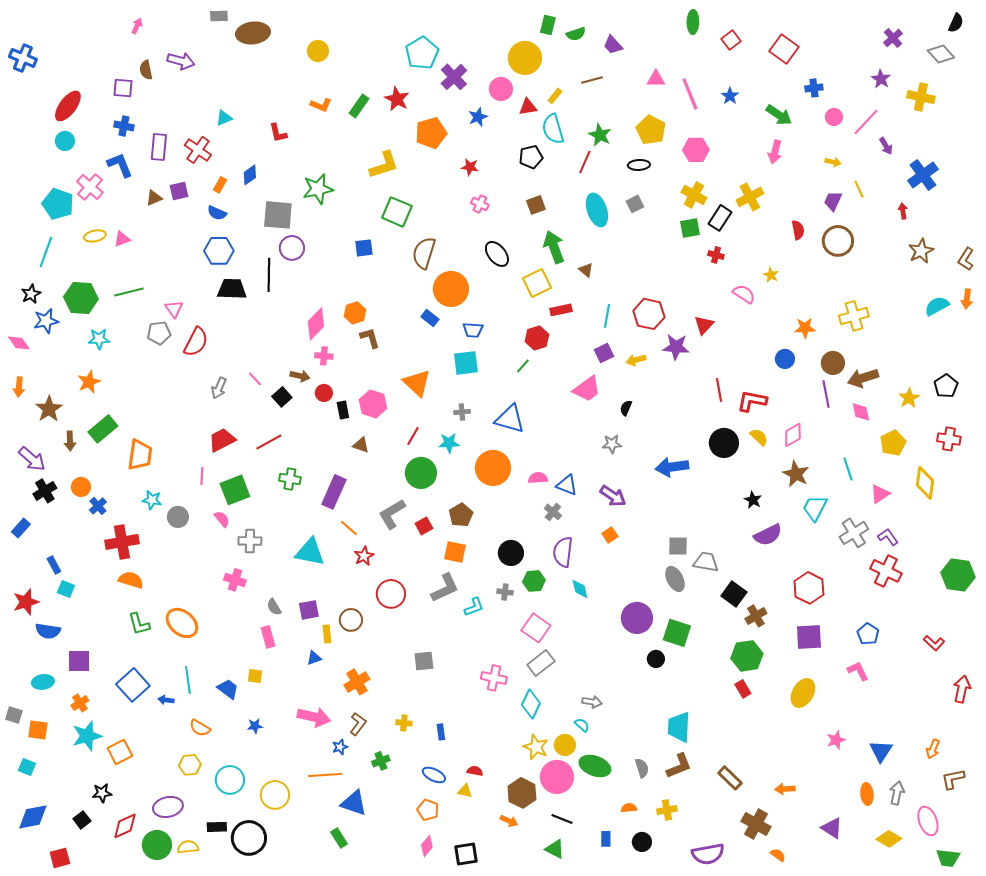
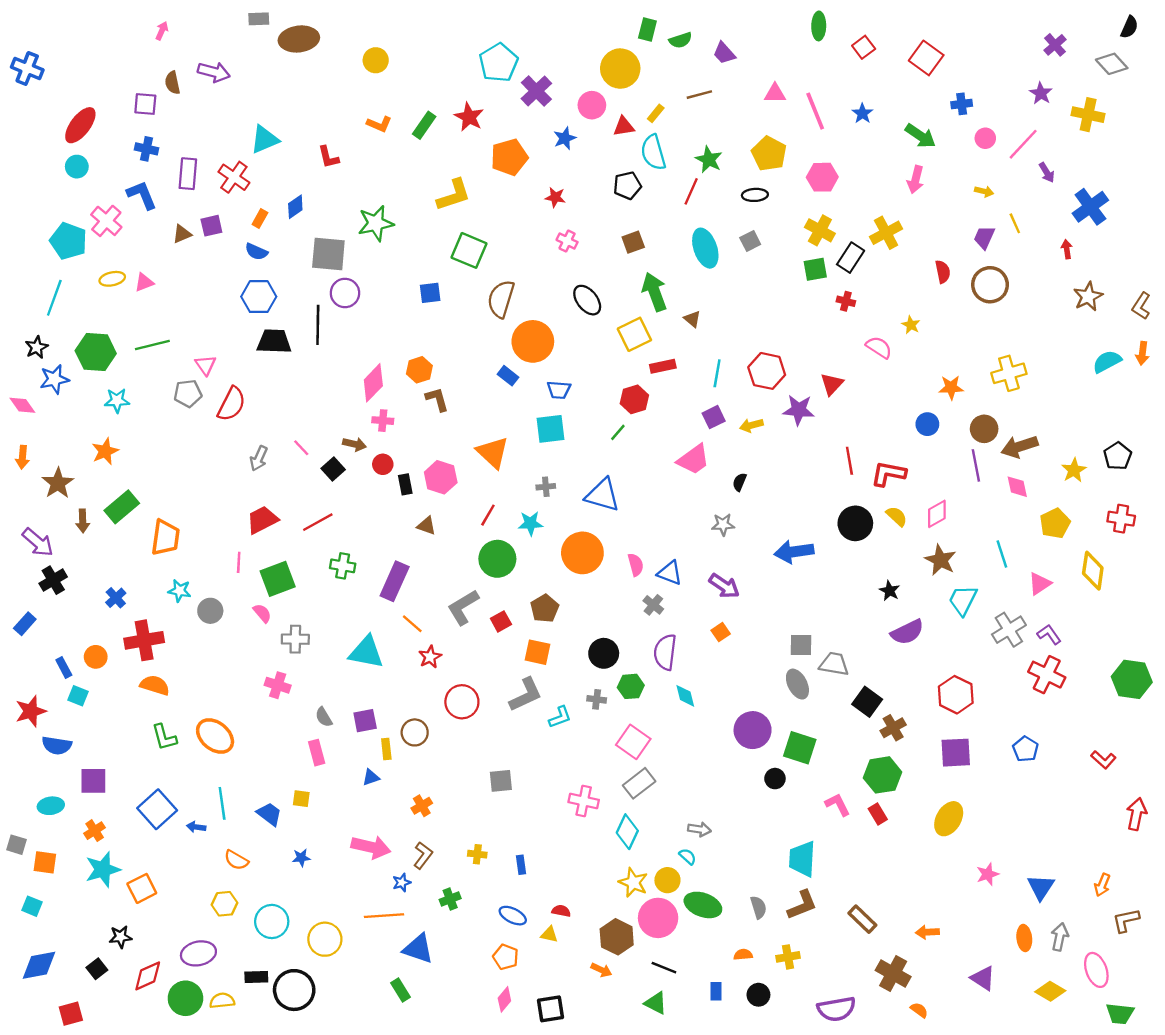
cyan triangle: (224, 118) -> (265, 139), size x1.5
pink semicircle: (538, 478) -> (636, 565), turned 78
orange circle: (81, 487) -> (96, 657), moved
pink L-shape: (858, 671) -> (838, 805), moved
orange cross: (357, 682) -> (422, 806), size x0.7

